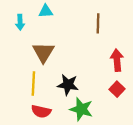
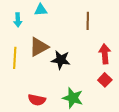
brown triangle: (43, 52) -> (39, 47), turned 30
yellow line: (33, 84) -> (15, 58), moved
black star: (68, 85) -> (61, 60), moved

